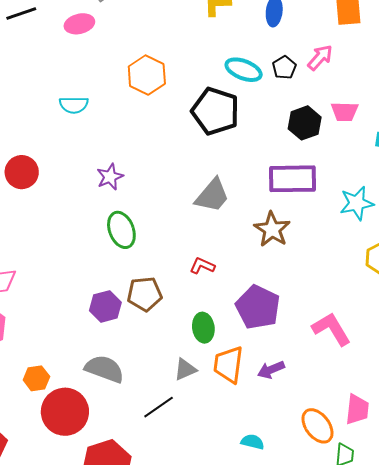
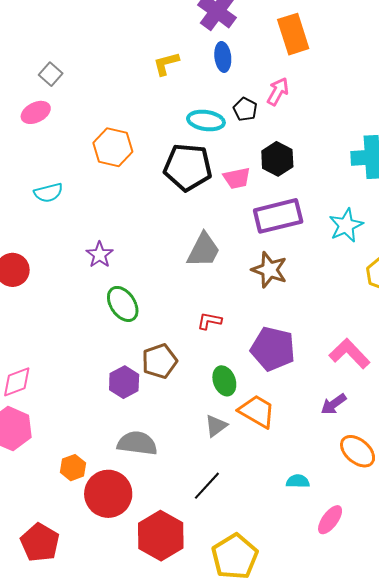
pink trapezoid: (345, 112) -> (237, 178), moved
orange trapezoid: (228, 365) -> (257, 411), turned 126
purple arrow: (271, 370) -> (334, 404), moved
black line: (159, 407) -> (207, 486), moved

